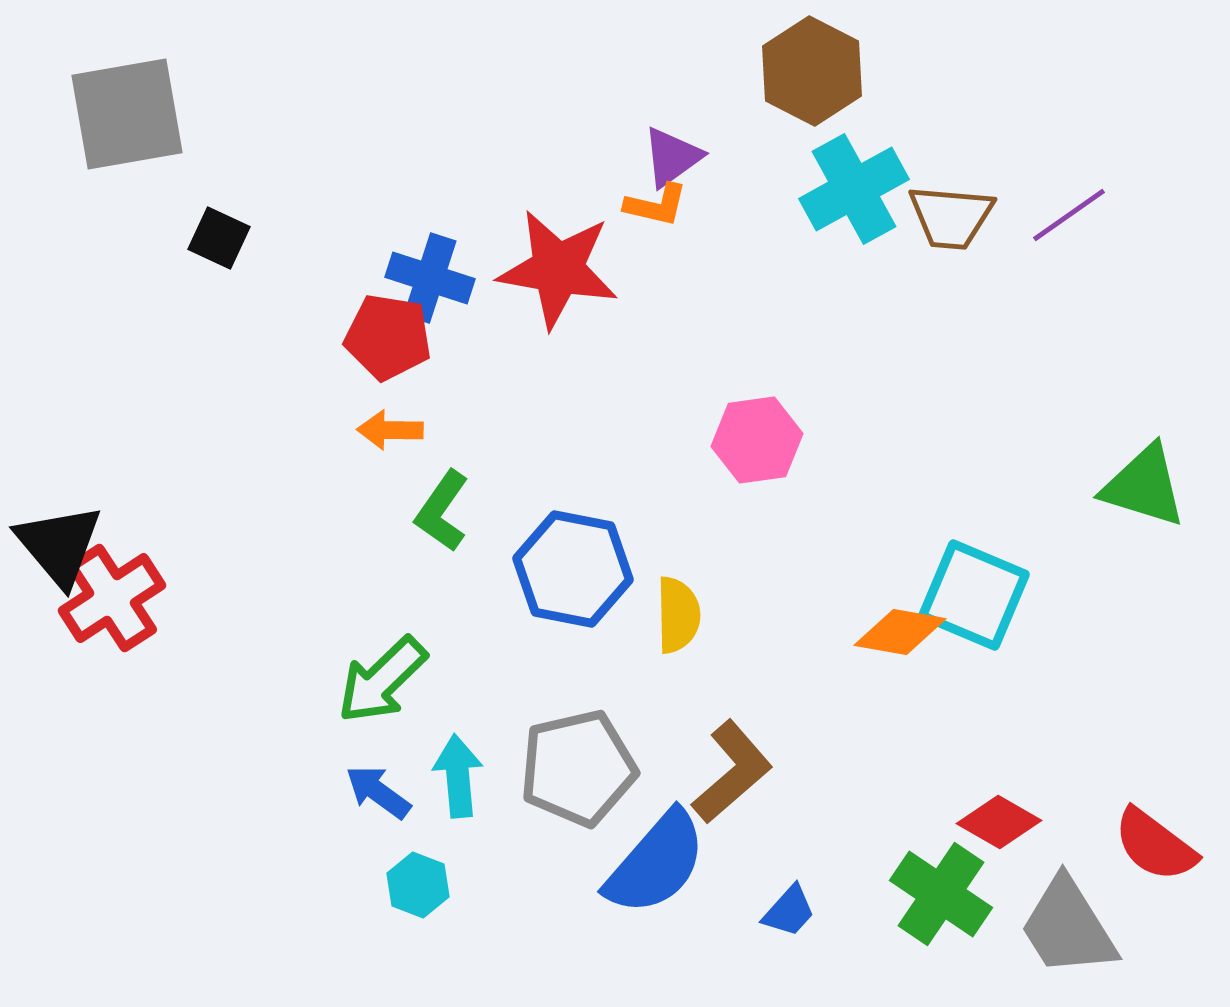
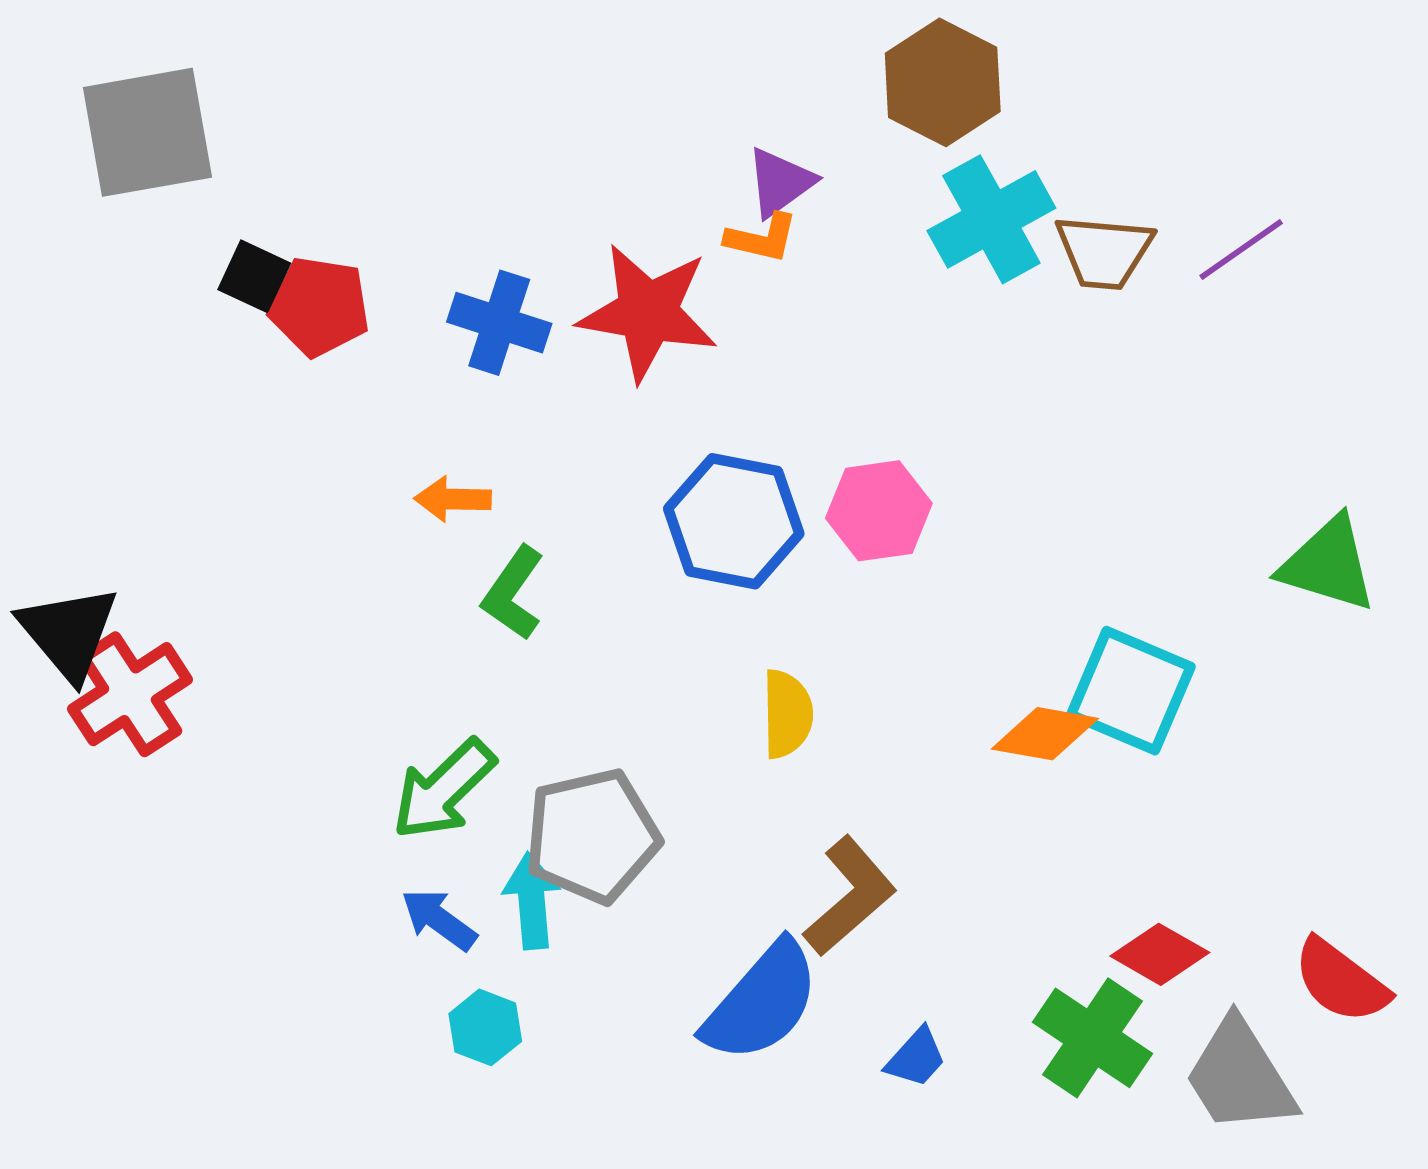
red pentagon: (388, 337) -> (319, 306), moved
blue hexagon: (573, 569) -> (734, 521), moved
gray pentagon: (578, 768) -> (592, 836), moved

